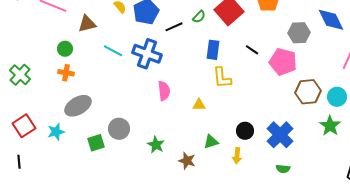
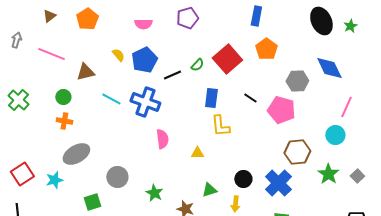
green cross: (20, 75) -> (18, 100), moved
brown hexagon: (308, 92) -> (297, 152), moved
cyan circle: (337, 97) -> (335, 135), moved
green square: (96, 143) -> (92, 202), moved

